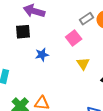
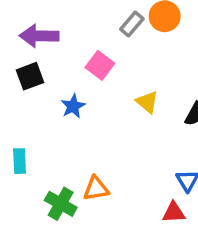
pink square: (74, 38) -> (100, 65), moved

